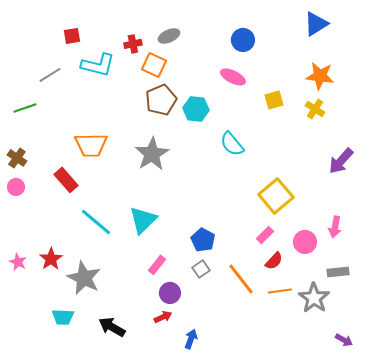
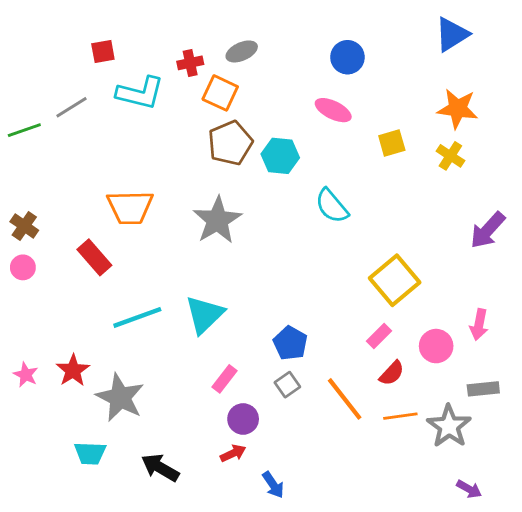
green line: (25, 108) -> (24, 130), moved
cyan line: (96, 222) -> (137, 317), turned -60
blue arrow: (191, 339) -> (273, 485), turned 126
purple arrow: (344, 340) -> (469, 489), moved

